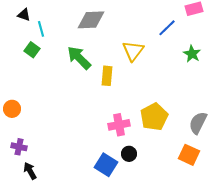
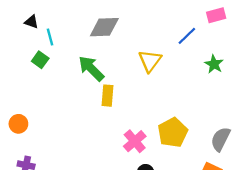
yellow rectangle: (107, 76) -> (108, 96), moved
pink cross: (119, 125) -> (135, 141), turned -30

